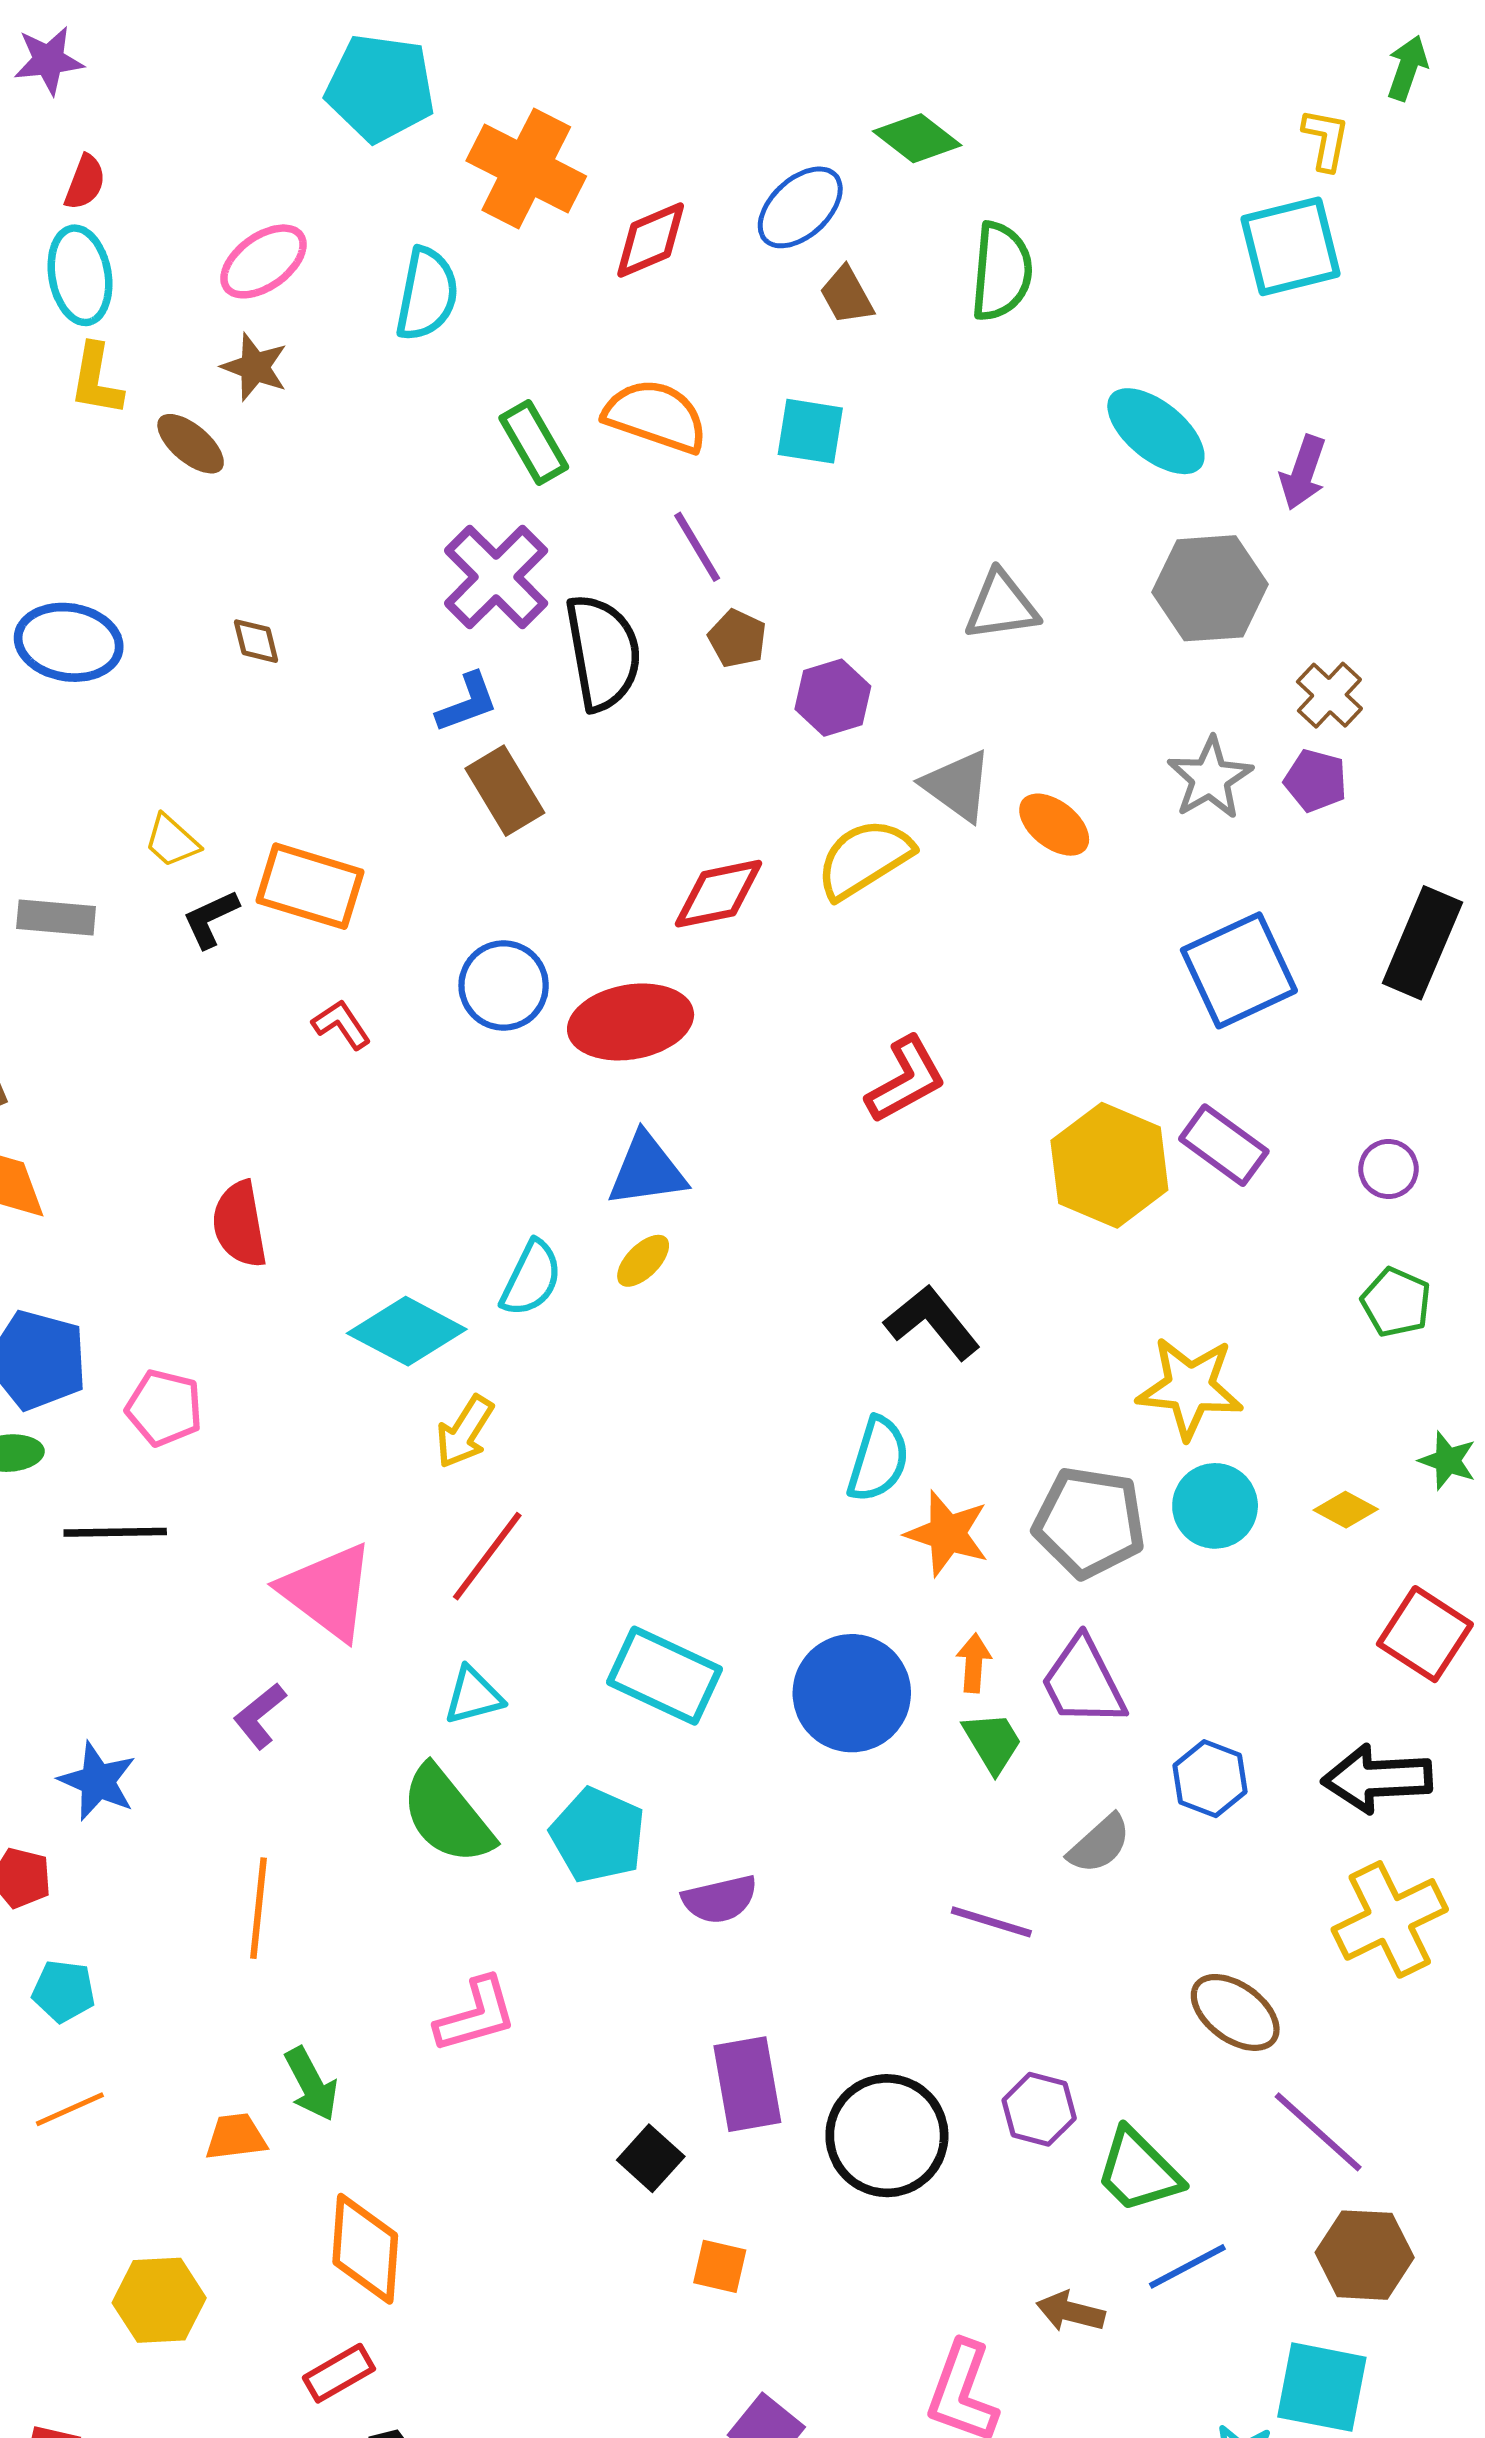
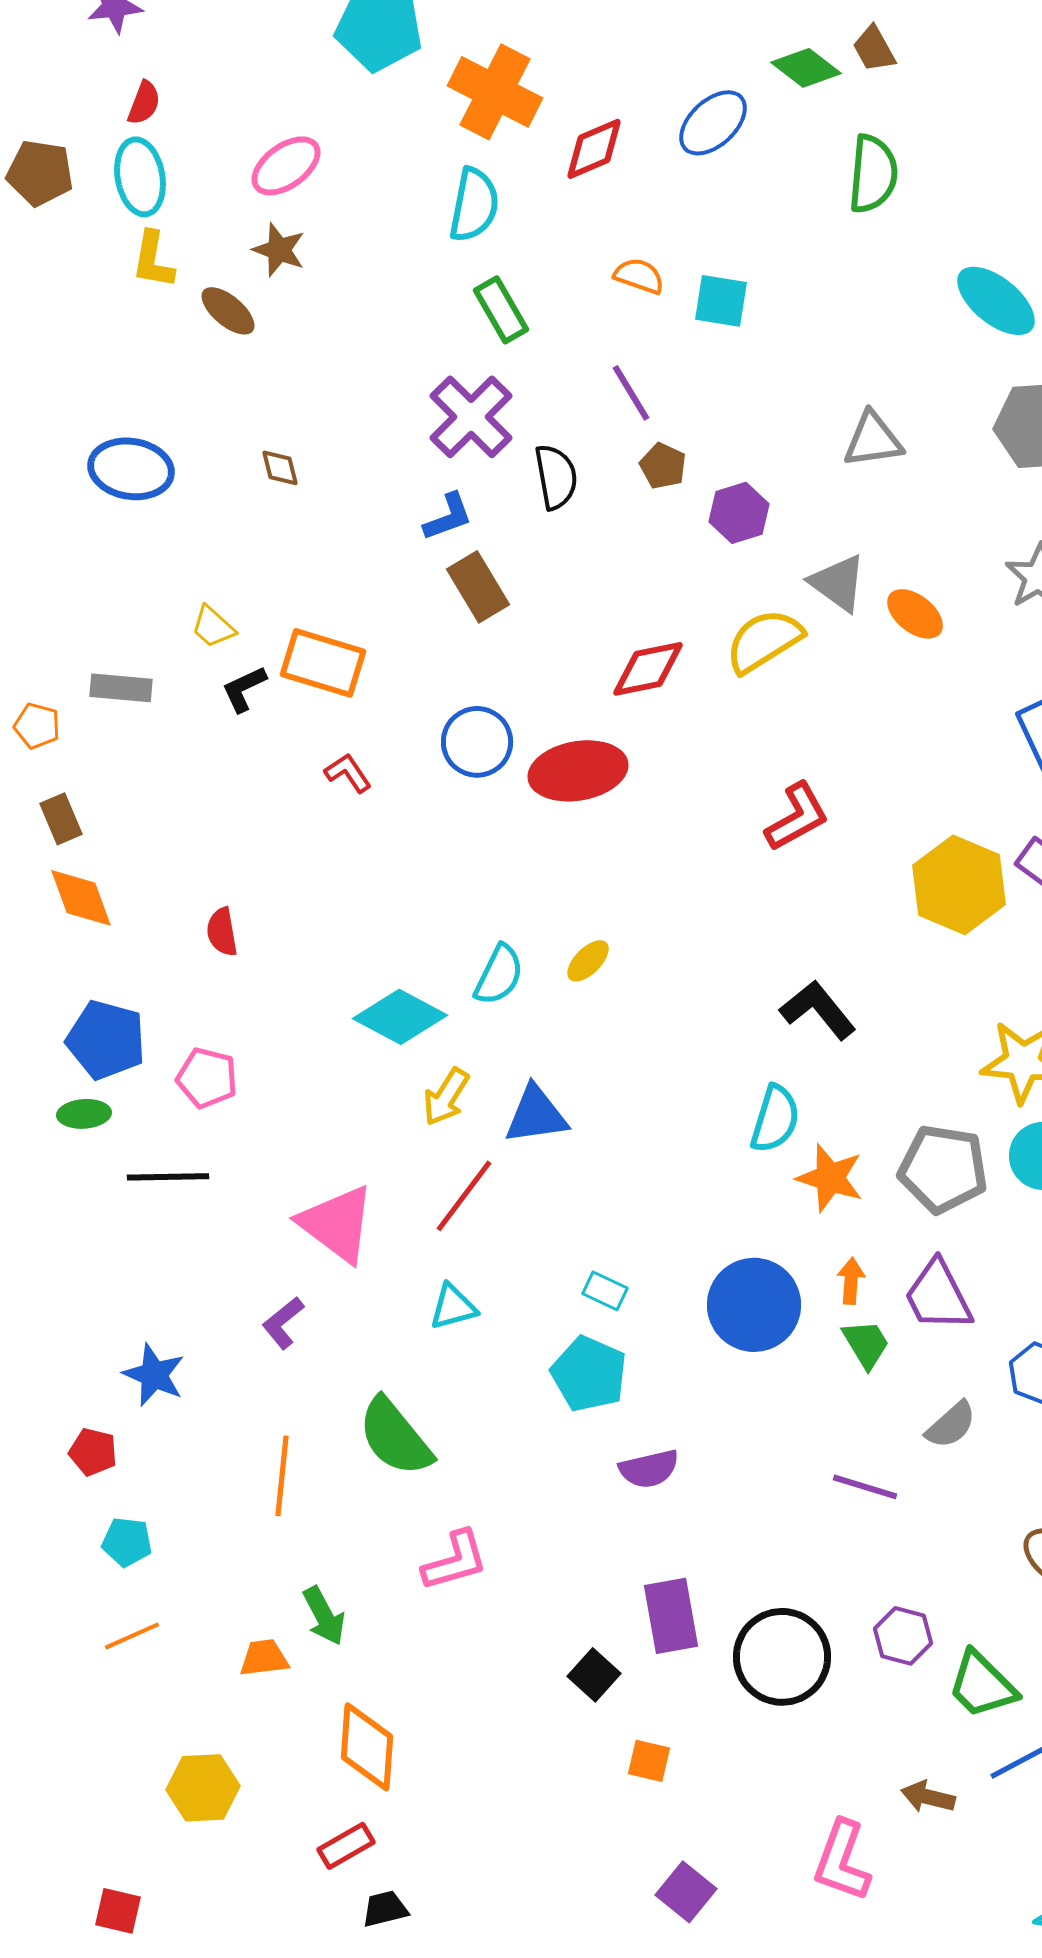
cyan semicircle: (427, 294) -> (474, 205), moved
brown trapezoid: (847, 295) -> (874, 49), moved
orange semicircle: (656, 416) -> (639, 276), moved, size x0.6
black semicircle: (603, 652) -> (556, 477), size x0.7
blue triangle: (647, 1170) -> (536, 1115), moved
red semicircle: (240, 1224) -> (222, 932), moved, size x0.7
cyan rectangle: (664, 1676) -> (605, 1291), size x0.5
green semicircle: (447, 1815) -> (395, 1437), moved
cyan pentagon: (598, 1835) -> (589, 1374), moved

